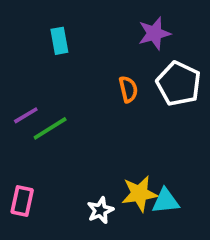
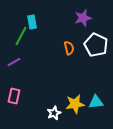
green line: (50, 128) -> (21, 36), moved, turned -30
pink rectangle: (22, 201) -> (14, 96), moved
cyan triangle: (166, 201) -> (96, 102), moved

